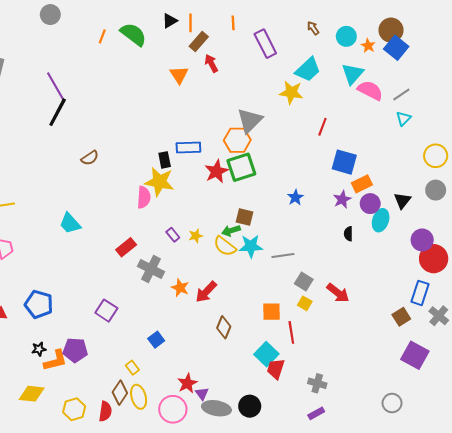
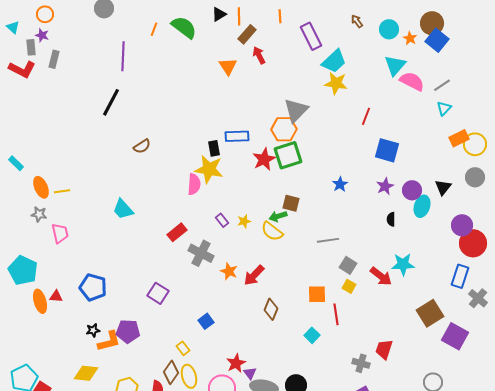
cyan trapezoid: (308, 70) -> (334, 61), moved
purple line: (55, 86) -> (123, 56), moved, turned 32
orange rectangle: (362, 184) -> (459, 138), moved
cyan star: (251, 246) -> (403, 264), moved
brown square: (401, 317) -> (430, 313), moved, size x1.5
cyan square: (266, 354) -> (312, 335), size x0.7
red trapezoid: (276, 369) -> (384, 349), moved

